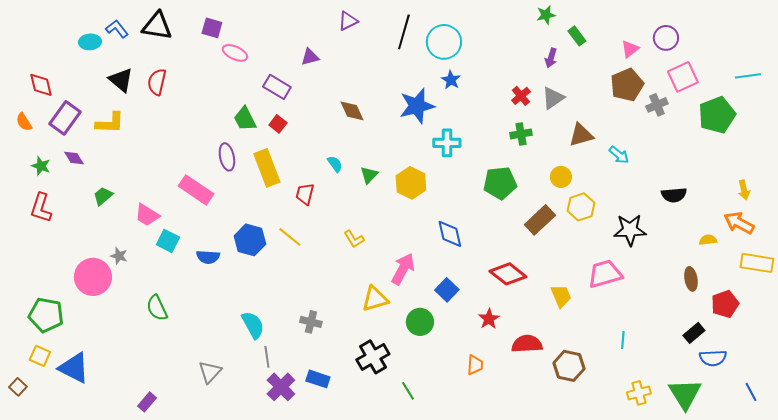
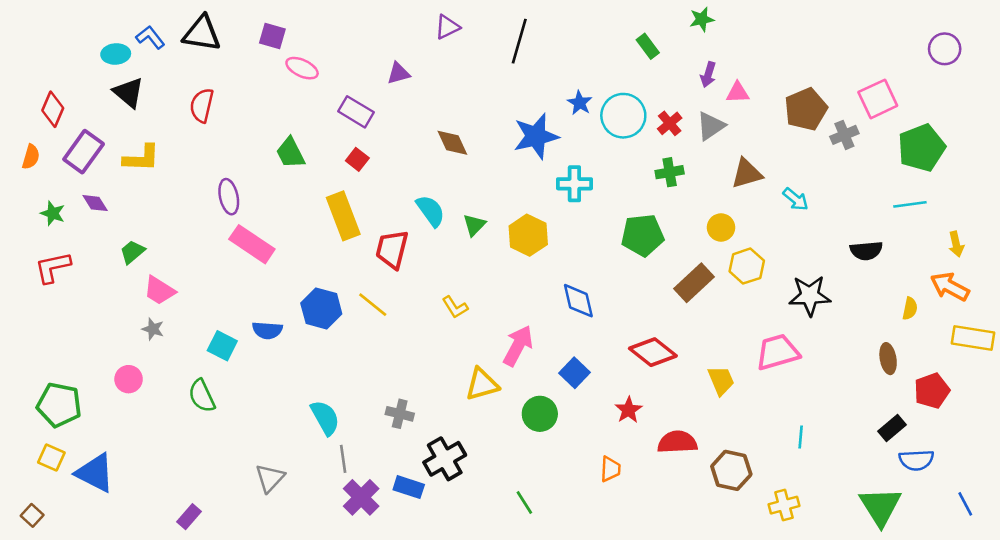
green rectangle: (577, 36) -> (648, 46), moved
purple circle: (666, 38) -> (945, 49), moved
cyan circle: (444, 42) -> (623, 116), moved
pink triangle: (630, 49) -> (738, 93), moved, turned 36
cyan line: (748, 76) -> (910, 204), moved
black triangle: (121, 80) -> (129, 93), moved
red diamond: (41, 85) -> (53, 109), turned 36
green trapezoid: (245, 119) -> (290, 153), moved
orange semicircle: (24, 122) -> (31, 157), turned -132
purple ellipse: (227, 157) -> (229, 197), moved
cyan semicircle: (335, 164) -> (431, 211), size x1.5
red trapezoid: (305, 194) -> (392, 249), size x1.4
red L-shape: (41, 208) -> (53, 267), turned 60
pink trapezoid: (147, 215) -> (159, 290), moved
yellow semicircle: (708, 240) -> (910, 308), turned 108
cyan square: (168, 241) -> (222, 346), moved
pink circle: (93, 277) -> (129, 379), moved, size x0.6
black cross: (373, 357) -> (445, 459), moved
brown square: (18, 387) -> (32, 515), moved
yellow cross: (639, 393) -> (784, 505), moved

